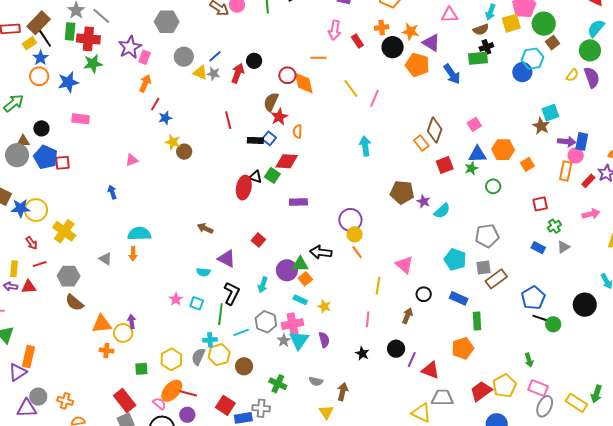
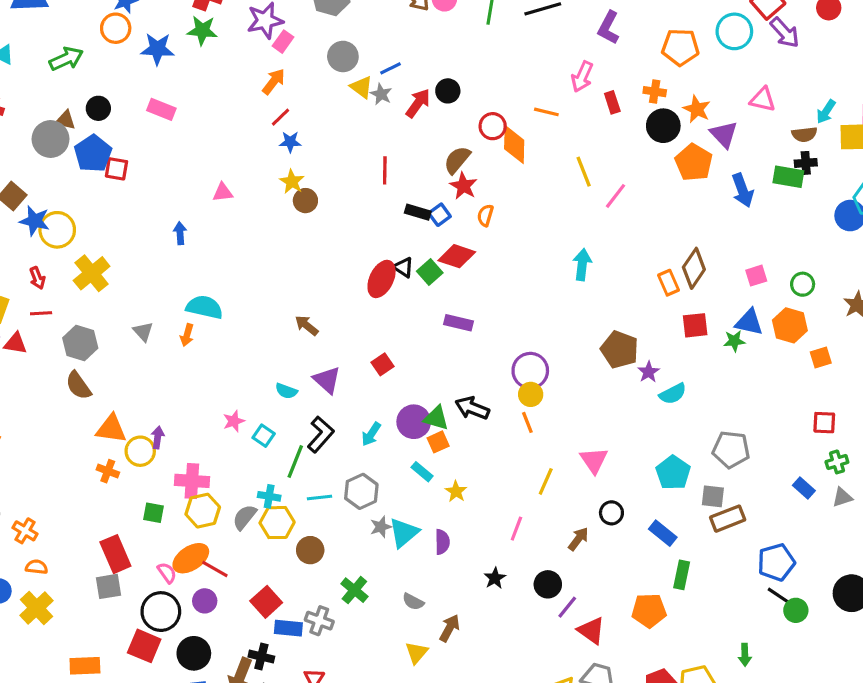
red star: (279, 117) -> (464, 186), turned -30
green circle: (493, 186) -> (803, 284), moved
pink cross: (293, 324) -> (192, 481), moved

